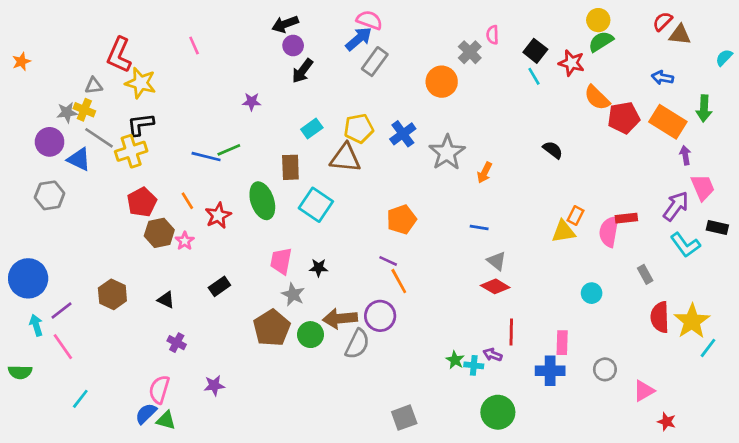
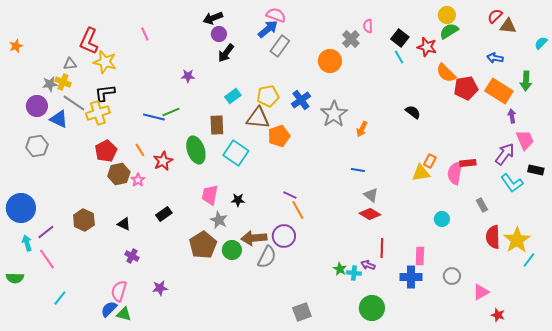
orange pentagon: (402, 219) -> (279, 136), moved

